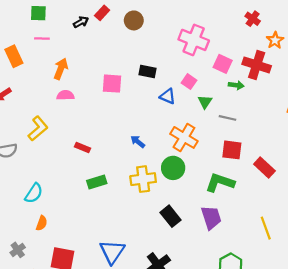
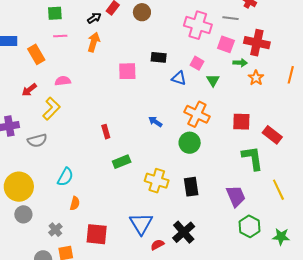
orange star: (275, 40) -> (256, 78), moved
orange arrow: (61, 69) -> (94, 42), moved
pink semicircle: (65, 95) -> (63, 81), moved
gray line: (227, 118) -> (230, 18), moved
yellow L-shape: (38, 128) -> (51, 109), moved
red rectangle: (82, 147) -> (106, 132), turned 56
yellow cross: (143, 179) -> (157, 181), moved, turned 30
green L-shape: (220, 183) -> (253, 158), moved, turned 68
black rectangle: (170, 216) -> (191, 187), turned 36
purple trapezoid: (211, 218) -> (236, 196), moved

